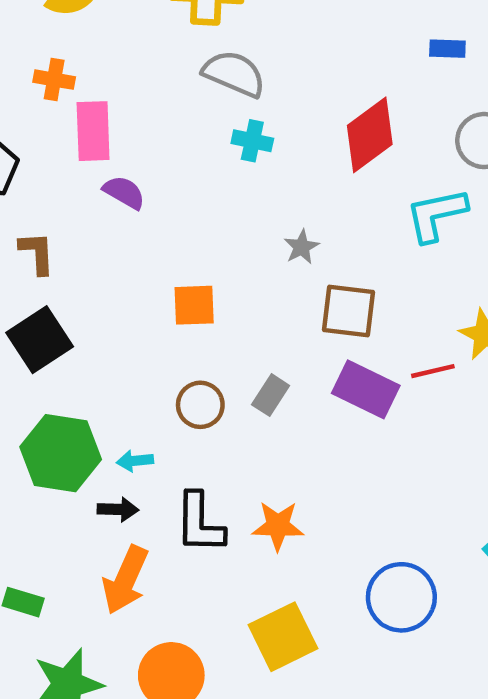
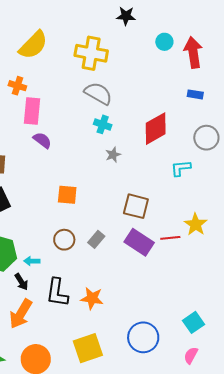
cyan L-shape: (436, 215) -> (181, 168), size x0.7
gray star: (302, 247) -> (113, 155), moved
black arrow: (118, 509) -> (21, 282), turned 48

